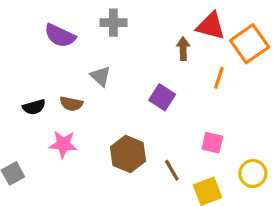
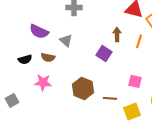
purple semicircle: (60, 36) -> (39, 31), moved
brown arrow: (183, 49) -> (117, 34), moved
brown line: (172, 170) -> (110, 98), turned -56

